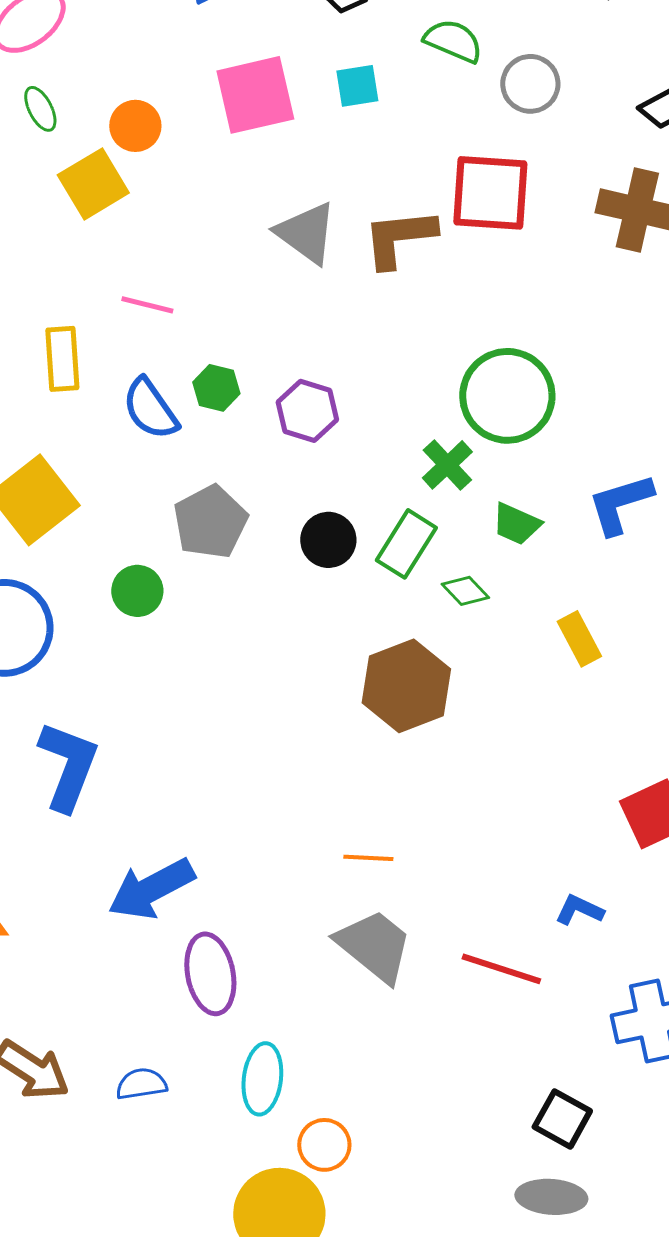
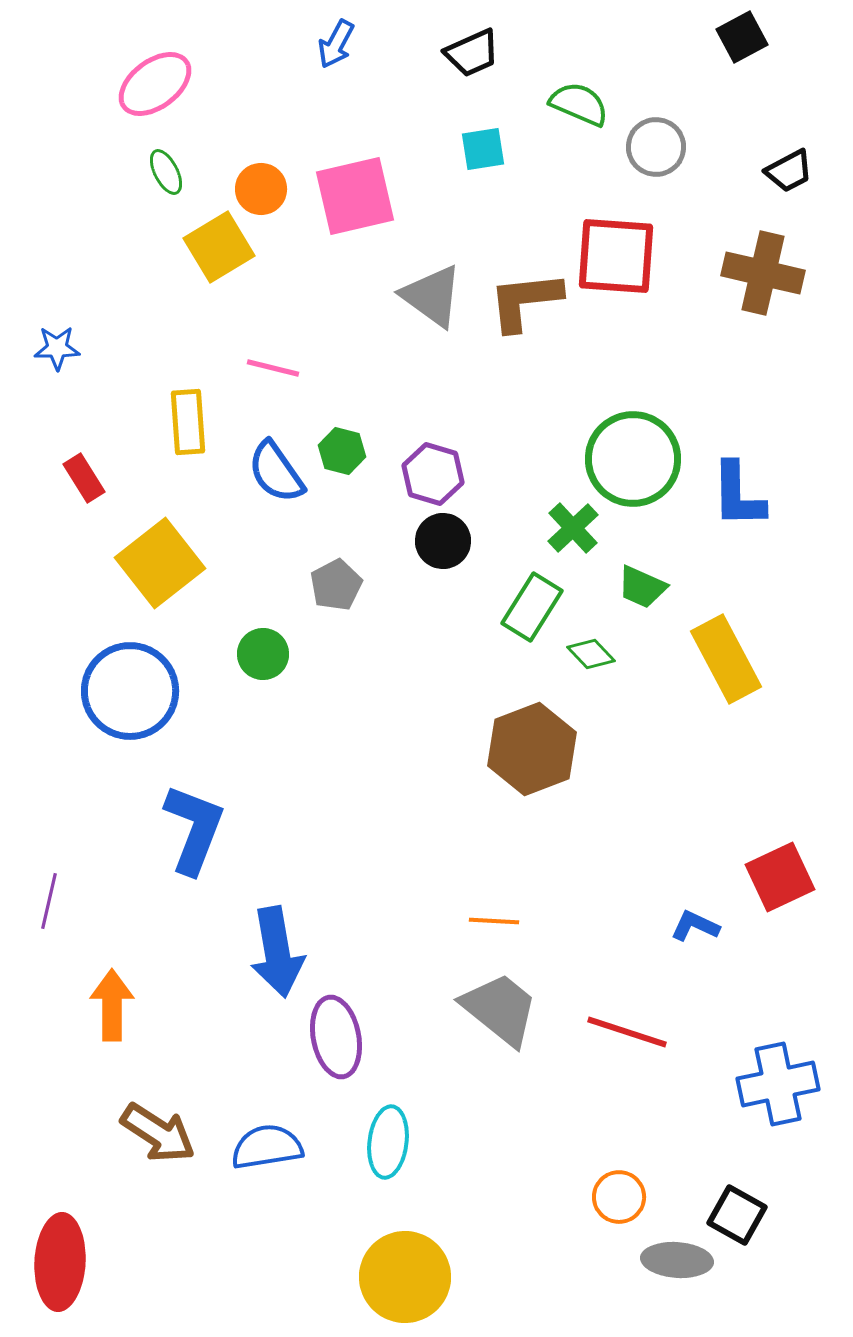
pink square: (255, 95) -> (355, 196), moved
blue L-shape: (620, 504) -> (738, 495), moved, turned -74
gray pentagon: (210, 522) -> (336, 585), size x0.7
black circle: (328, 540) -> (443, 541), moved
yellow rectangle: (579, 639) -> (726, 659), moved, size x1.6
blue arrow: (151, 889) -> (277, 952), turned -72
blue L-shape: (579, 910) -> (695, 926), moved
blue semicircle: (141, 1084) -> (267, 1147), size x1.4
black square: (562, 1119) -> (737, 1215), moved
orange circle: (324, 1145) -> (619, 1197), moved

